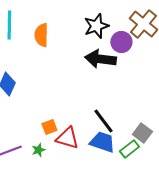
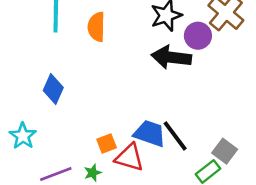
blue trapezoid: (102, 142) -> (150, 133), moved

